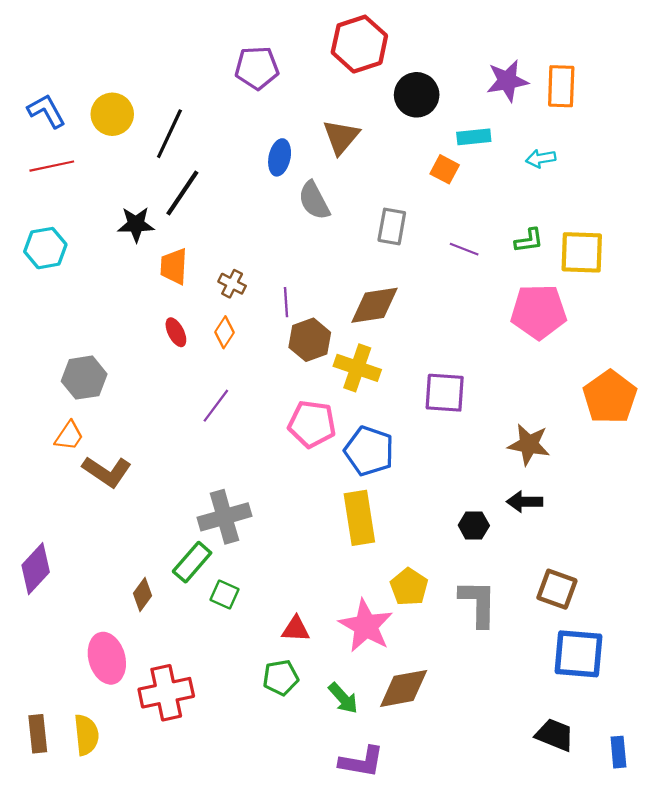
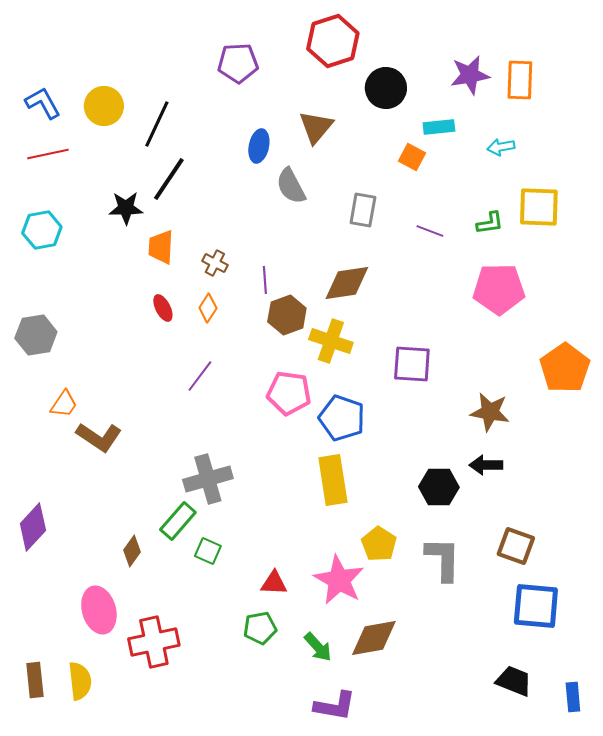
yellow square: (582, 252) -> (539, 207), moved
gray hexagon: (84, 378) -> (36, 335), moved
black hexagon: (474, 525) -> (439, 487), size x1.4

